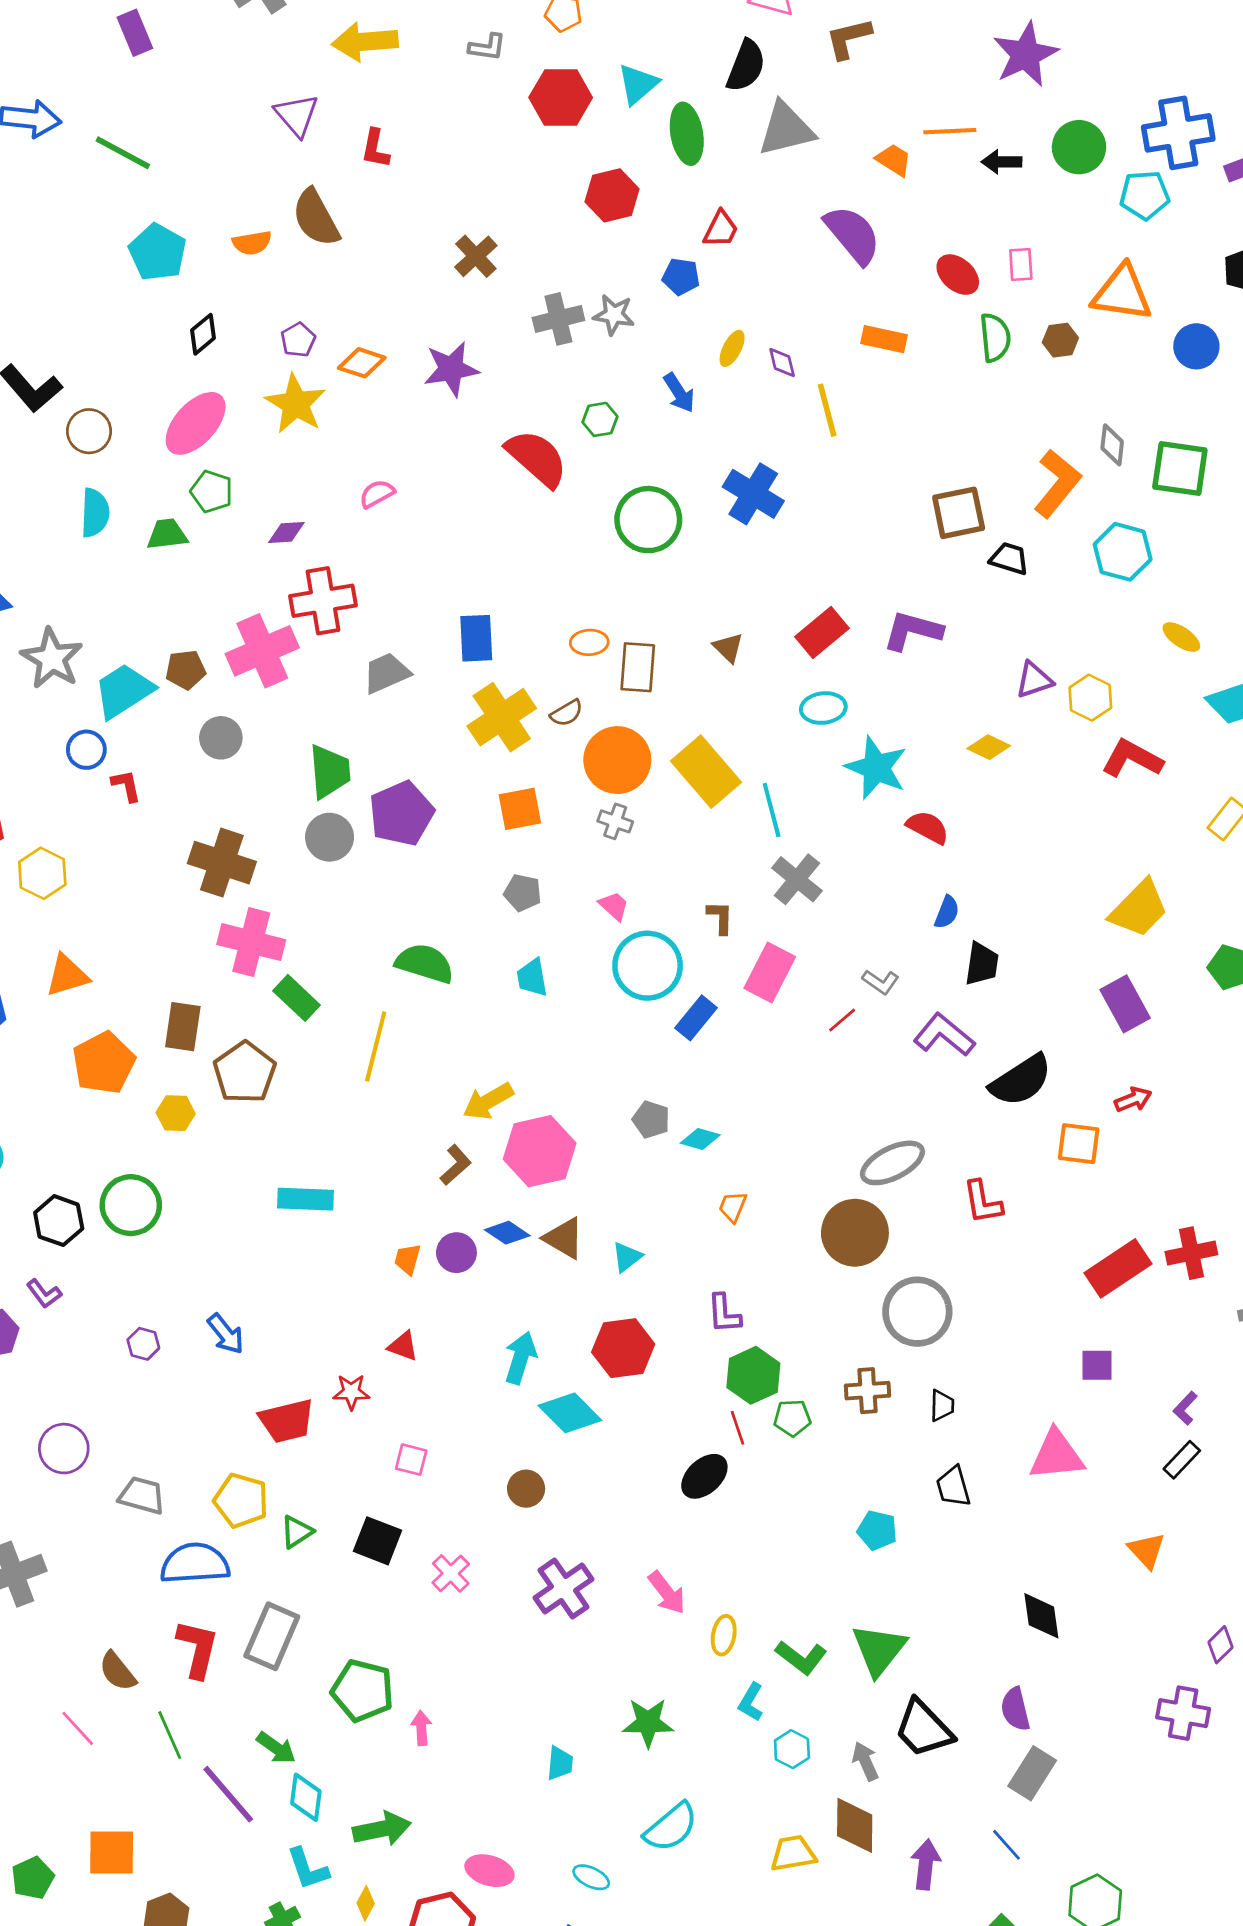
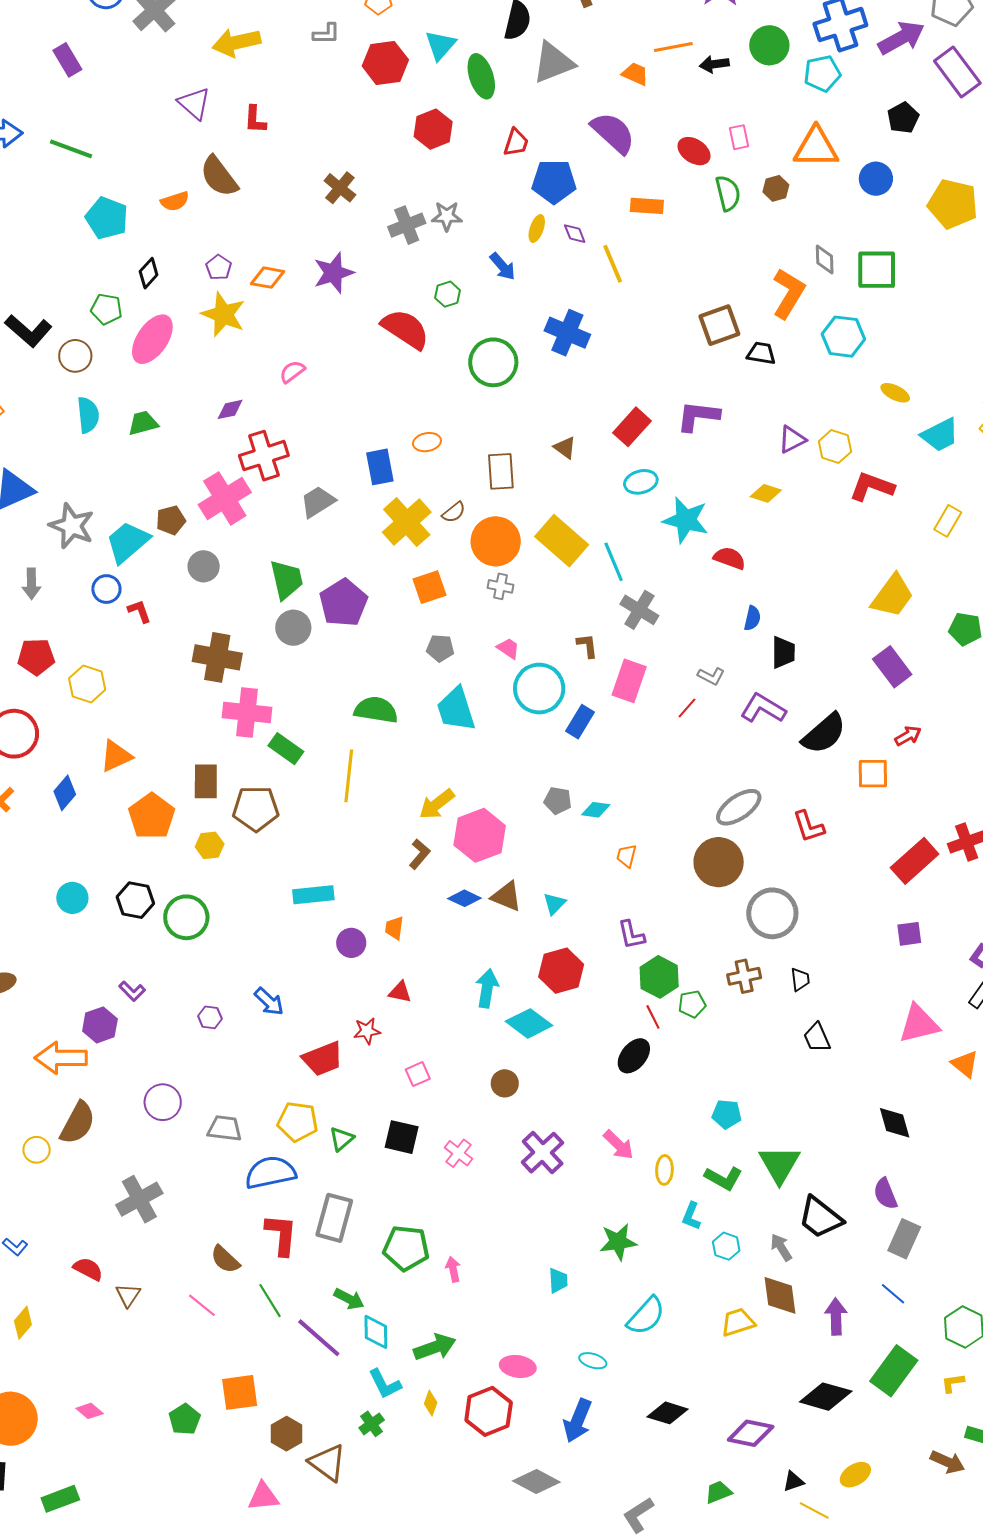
blue pentagon: (681, 277) -> (554, 182), moved, size x1.6
green pentagon: (212, 491) -> (106, 309), moved
orange ellipse: (589, 642) -> (427, 442), moved
cyan trapezoid: (532, 978) -> (456, 709), size x1.6
brown pentagon: (245, 1073) -> (256, 809), turned -30
black hexagon: (59, 1221) -> (135, 900), moved
purple circle: (456, 1253) -> (351, 943), moved
pink triangle: (1057, 1455) -> (919, 1024), moved
pink square: (411, 1460) -> (418, 1074), turned -30
cyan pentagon: (877, 1530) -> (727, 1114), moved

